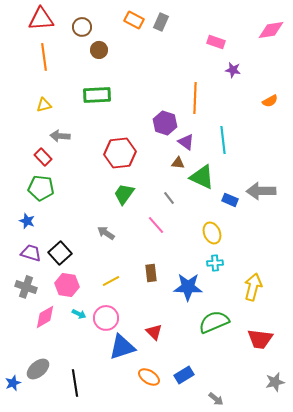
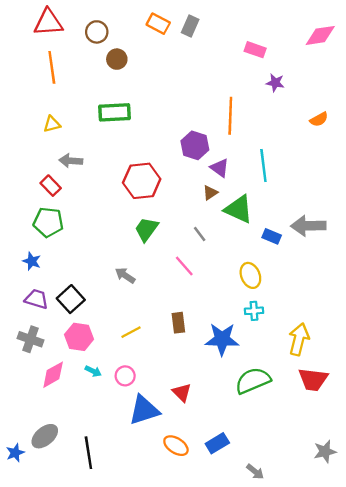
brown triangle: (178, 163) -> (210, 193), turned -40
pink circle: (106, 318) -> (125, 376), size x0.7
red trapezoid: (260, 339) -> (313, 379), moved

